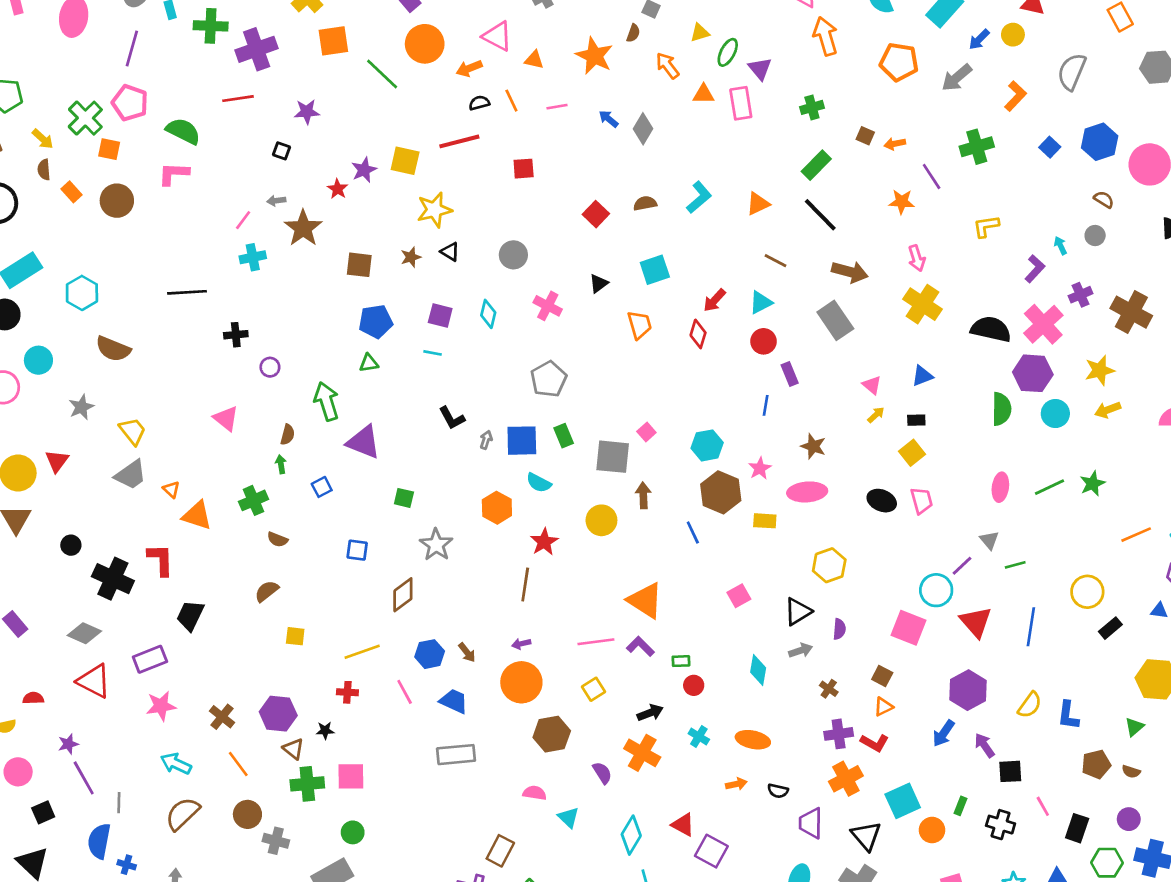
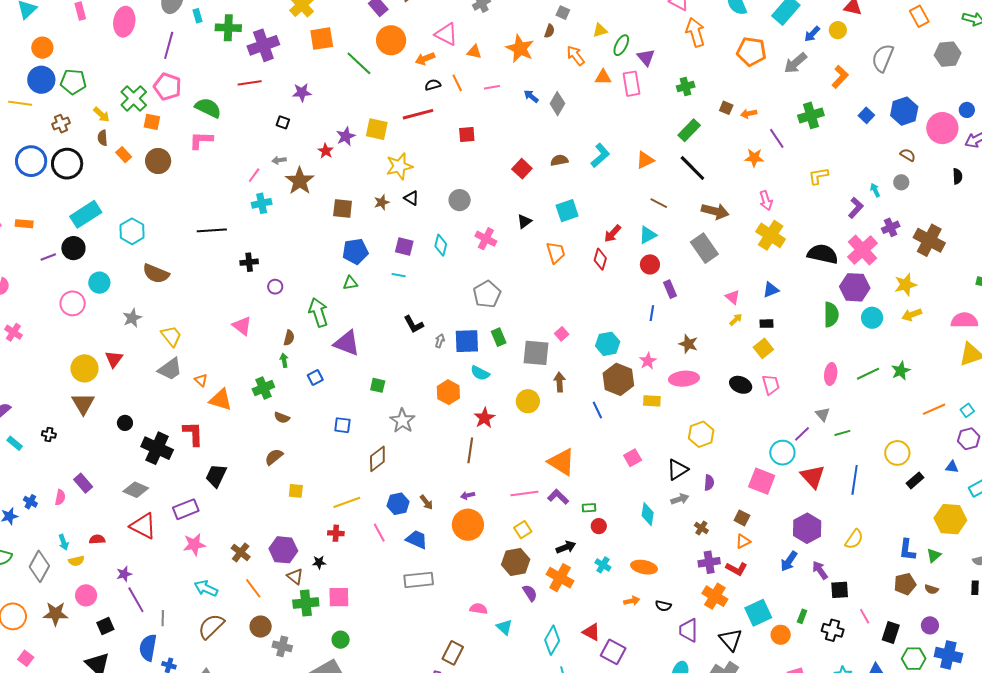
blue L-shape: (1068, 715) -> (907, 550), moved
brown hexagon: (552, 734) -> (516, 562), moved
orange cross: (846, 779) -> (715, 596), turned -30

